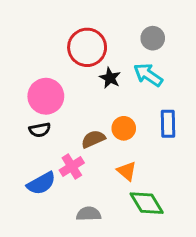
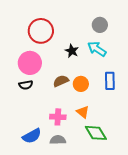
red circle: (87, 47) -> (41, 31), moved
brown semicircle: (93, 139) -> (61, 81), moved
pink cross: (72, 166) -> (58, 117), moved, turned 35
blue semicircle: (41, 183) -> (32, 136), moved

